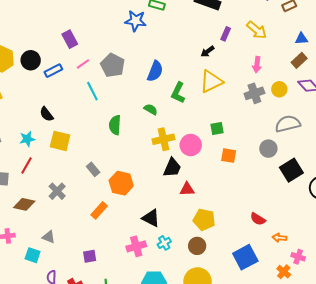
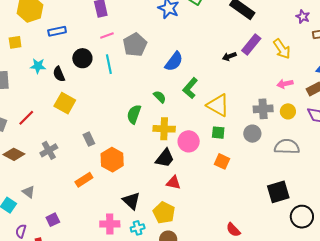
purple rectangle: (226, 34) -> (251, 44), size x1.5
black circle: (31, 60) -> (82, 58), moved
pink arrow: (257, 65) -> (285, 84), moved, turned 56
blue rectangle: (53, 71) -> (57, 31), moved
yellow triangle: (211, 81) -> (218, 105), moved, turned 40
green semicircle: (115, 125) -> (134, 114), moved
cyan star: (27, 139) -> (38, 66), moved
gray circle: (268, 149) -> (252, 134), moved
yellow pentagon: (204, 220) -> (164, 213), moved
purple square: (90, 256) -> (53, 220), moved, turned -32

